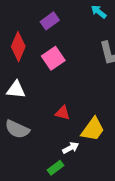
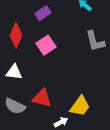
red triangle: (63, 113) -> (42, 98), moved, size x1.5

